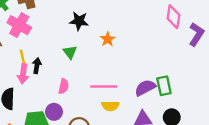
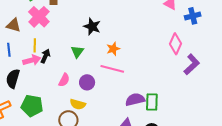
pink arrow: (23, 74) -> (32, 60), turned -126
pink line: (104, 87) -> (112, 69), moved
yellow semicircle: (110, 106) -> (78, 104), moved
purple circle: (54, 112) -> (87, 82), moved

